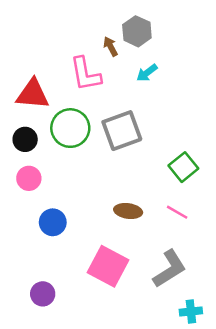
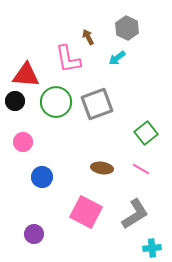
gray hexagon: (137, 31) -> (127, 28), moved
black circle: (25, 139) -> (15, 101), moved

